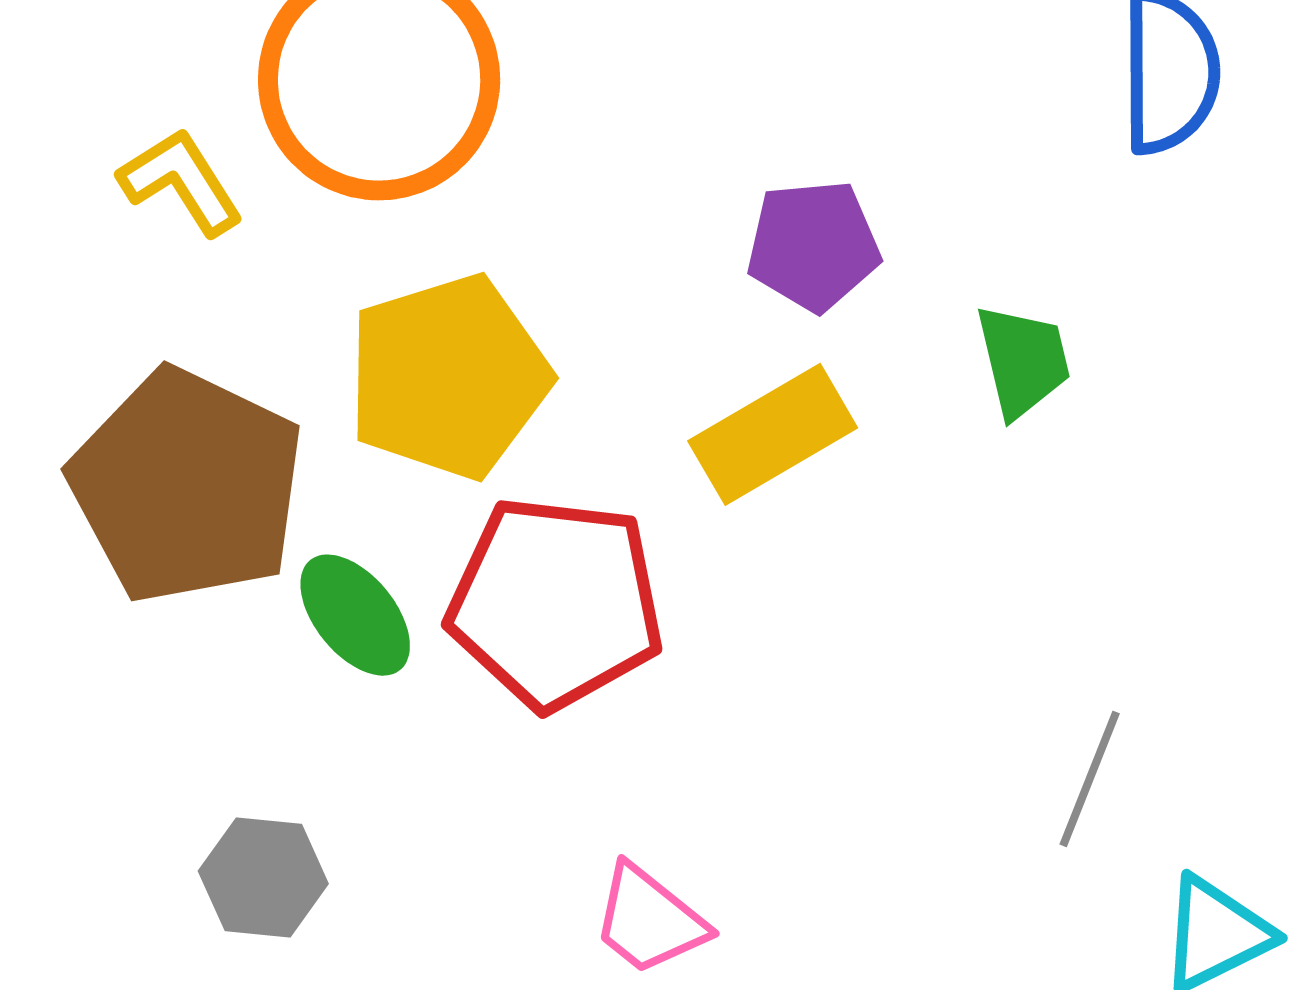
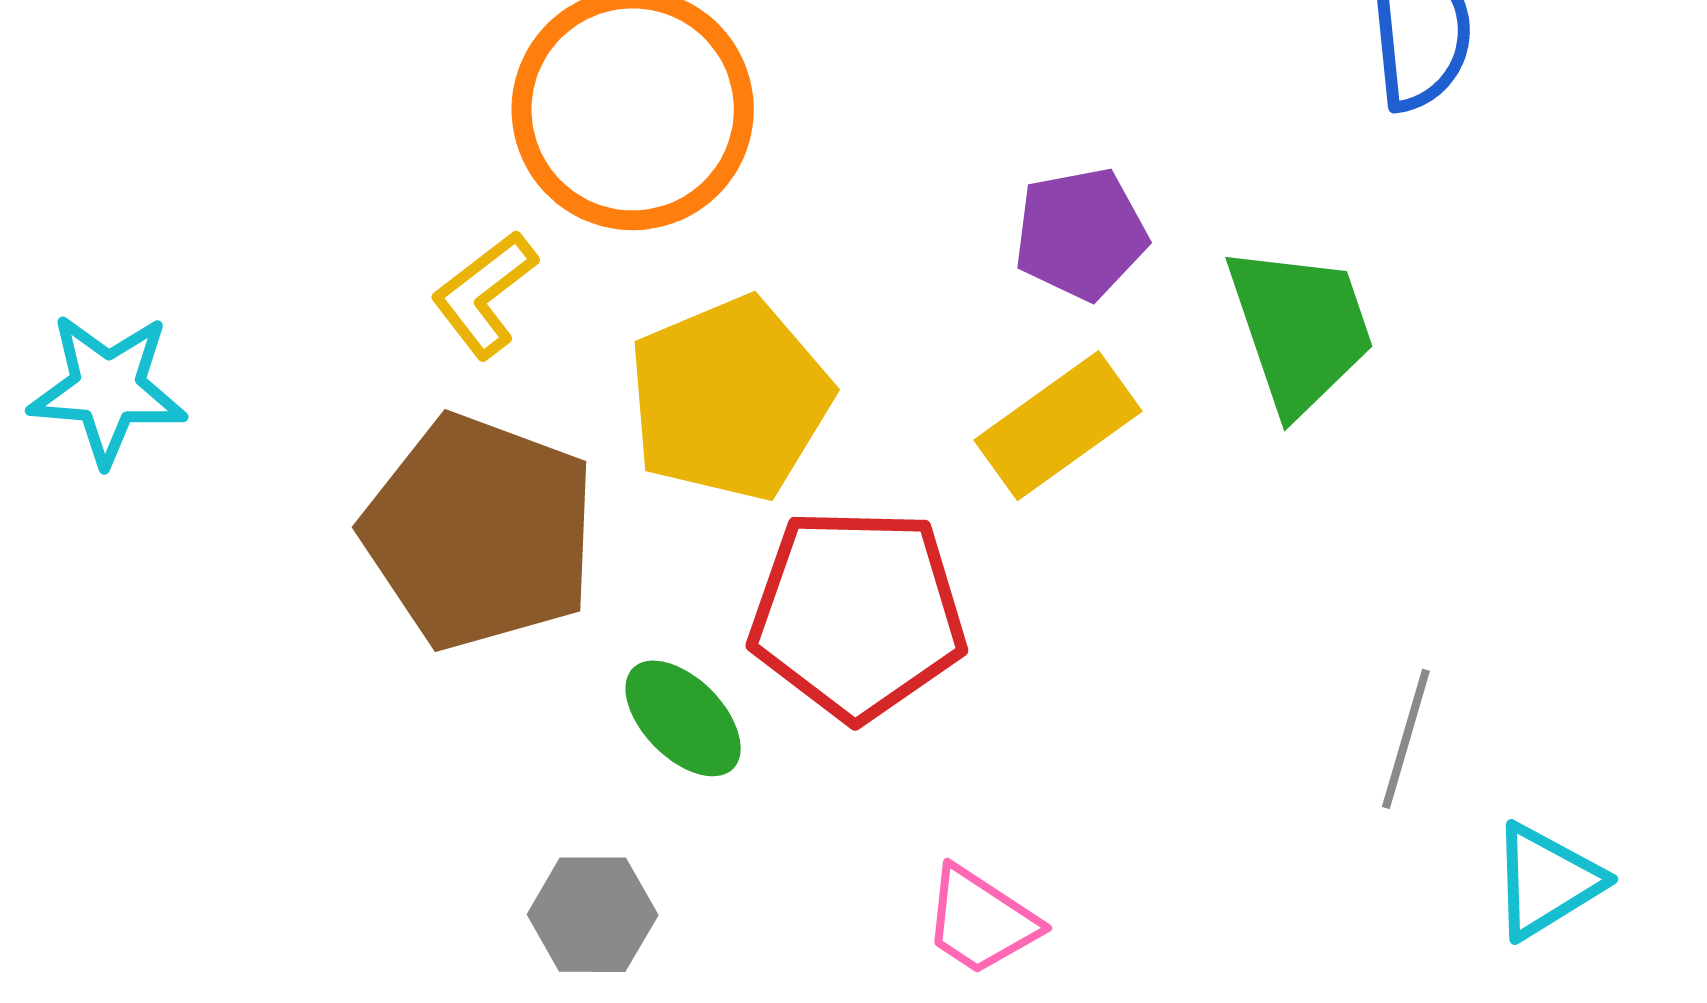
yellow L-shape: (181, 182) -> (484, 294), moved, turned -90
green trapezoid: (1023, 361) -> (1300, 329), size x1.5
green ellipse: (355, 615) -> (683, 718), moved

